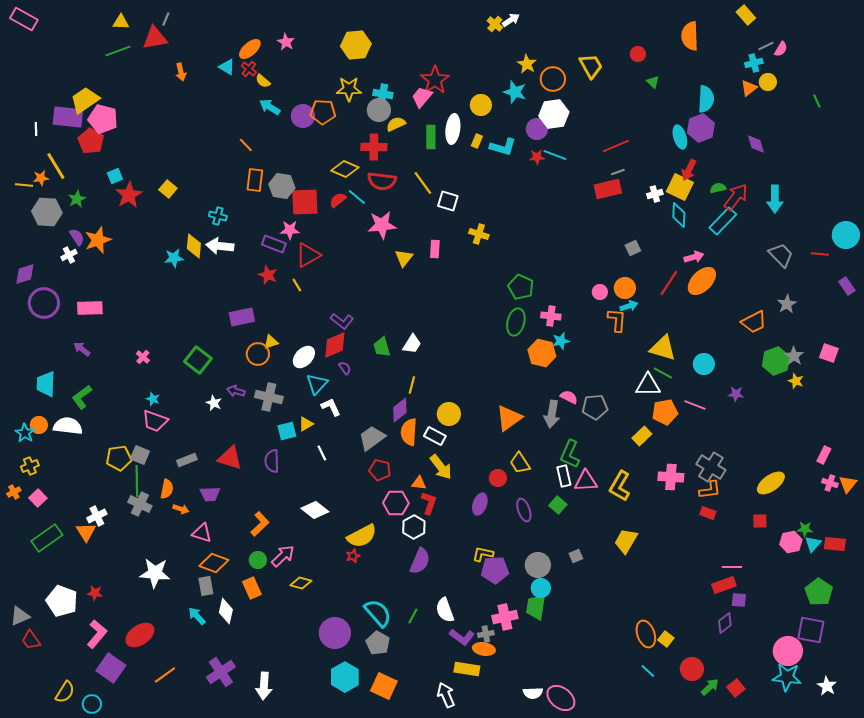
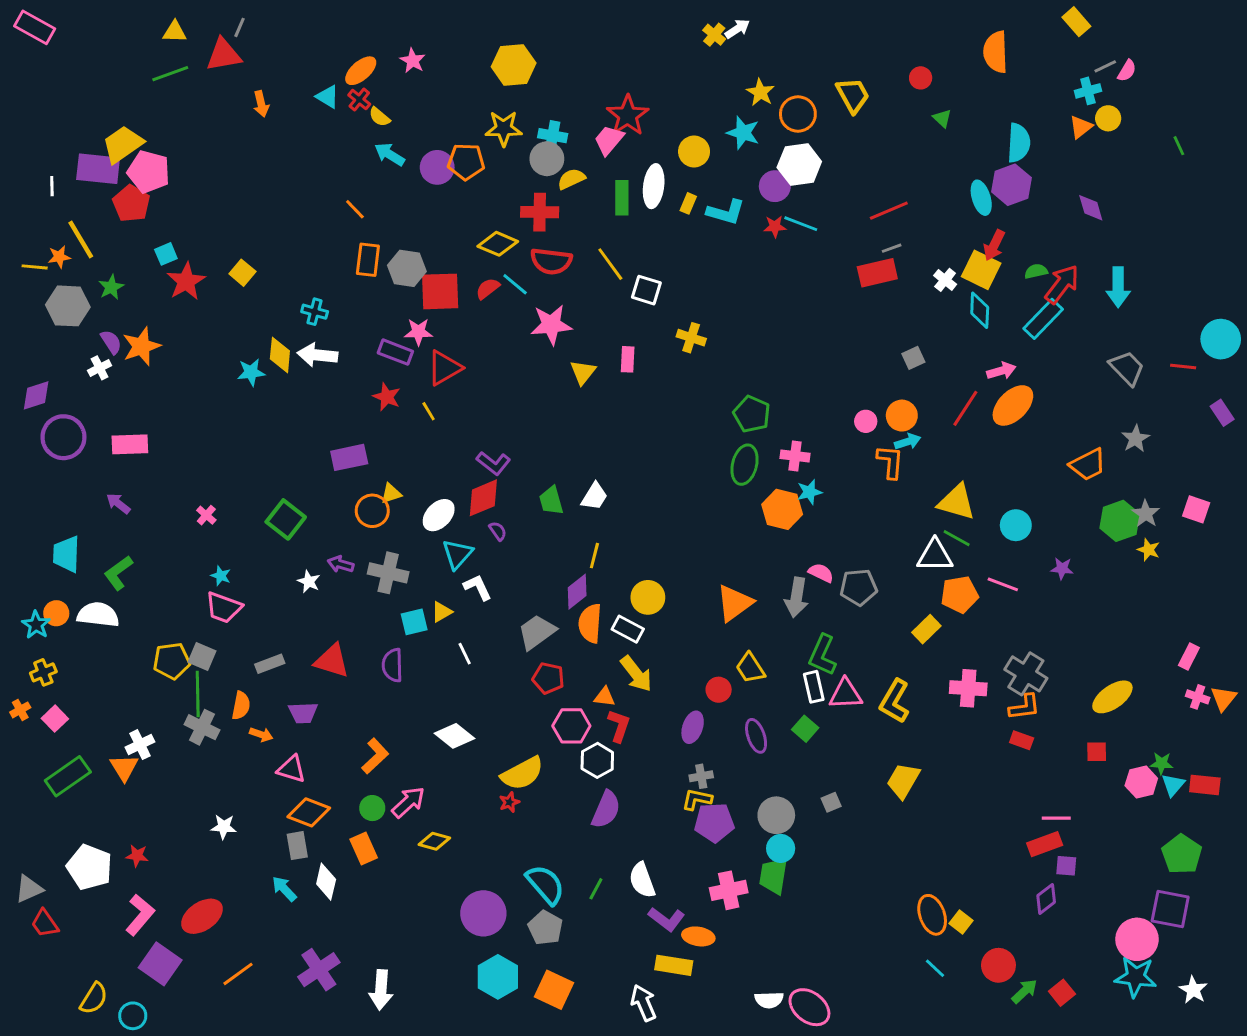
white cross: (655, 194) -> (945, 280), turned -35
white star: (155, 573) -> (224, 827), size x0.6
gray cross: (486, 634) -> (701, 776), moved

